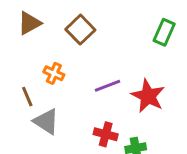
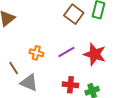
brown square: (80, 30) -> (74, 14), moved
orange cross: (54, 73) -> (36, 53), moved

